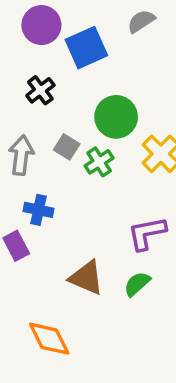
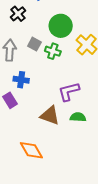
green cross: (99, 162) -> (53, 51), turned -35
purple L-shape: (147, 233) -> (69, 91), moved
green semicircle: (137, 284) -> (78, 117), turned 49

